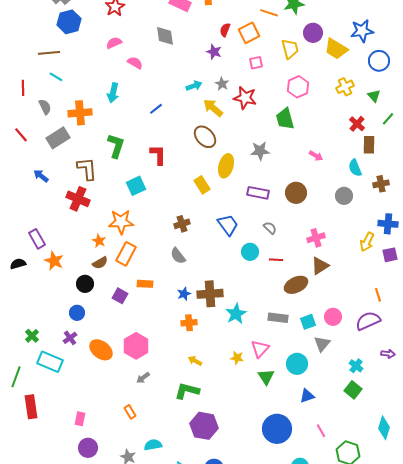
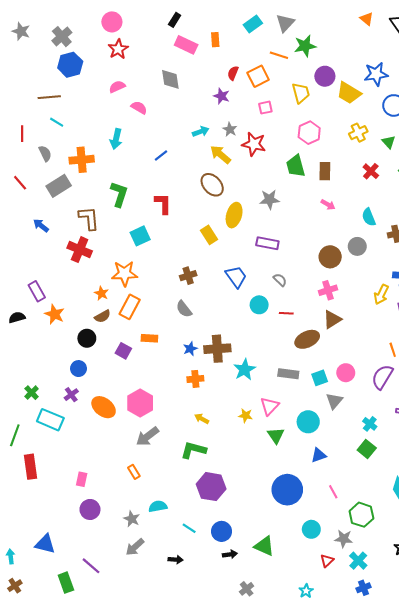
brown rectangle: (369, 145) -> (325, 171), moved
brown circle: (296, 193) -> (330, 257), moved
purple semicircle: (368, 321) -> (382, 377), turned -35
gray arrow: (143, 378) -> (147, 436), size x1.6

